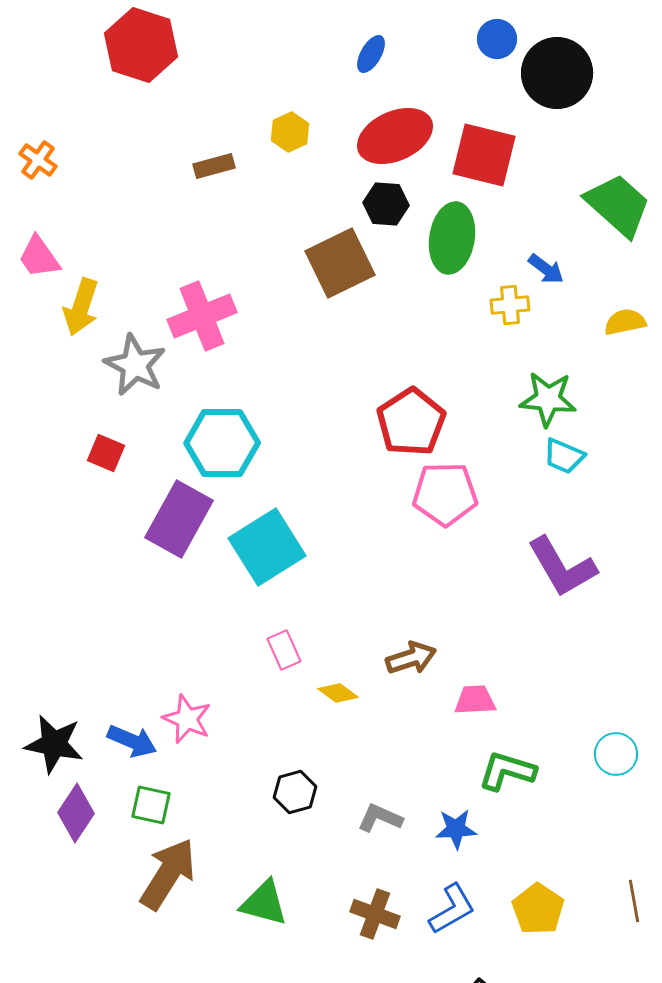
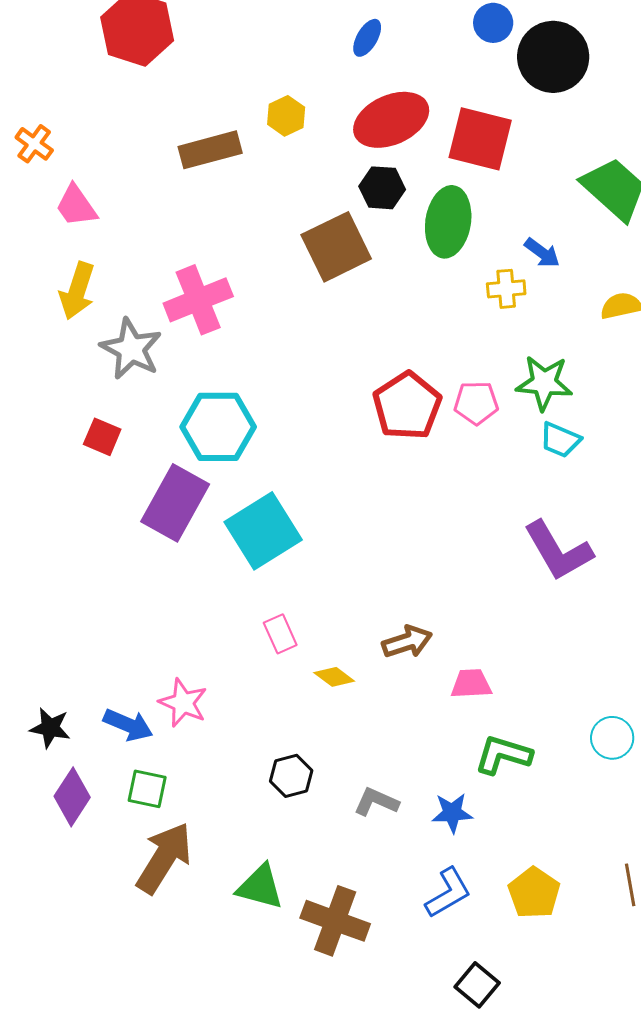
brown rectangle: (214, 166) -> (210, 150), size x1.5
pink trapezoid: (39, 257) -> (76, 206), moved
pink pentagon: (445, 494) -> (476, 403), moved, size x0.7
black star: (54, 744) -> (50, 728), size x0.7
brown cross: (375, 914) -> (335, 921), moved, size x1.4

